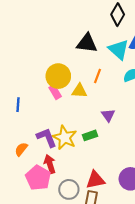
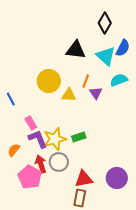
pink rectangle: (55, 92) -> (31, 123), moved
blue line: (18, 105) -> (11, 99), moved, turned -32
purple triangle: (108, 115) -> (96, 93), moved
yellow star: (65, 138) -> (55, 139), turned 30
gray circle: (69, 189) -> (59, 162), moved

